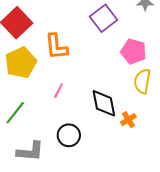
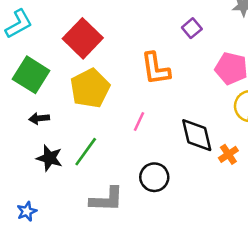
purple square: (104, 18) -> (192, 28), size x0.6
orange L-shape: (56, 47) -> (156, 69), moved

